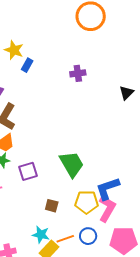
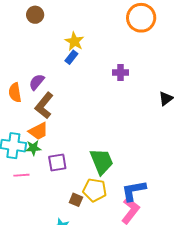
yellow star: (14, 50) -> (74, 41), moved
yellow pentagon: (87, 202) -> (95, 190), moved

